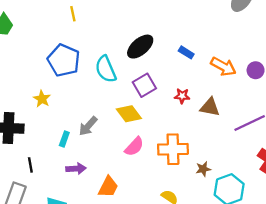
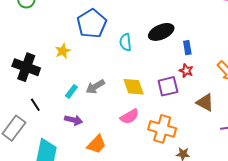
blue rectangle: (186, 52) -> (187, 48), moved, turned 32
cyan semicircle: (106, 69) -> (125, 42), size x0.7
purple square: (144, 85) -> (168, 86), moved
red star: (182, 96) -> (186, 71), moved
black line: (30, 165) -> (35, 105), turned -40

